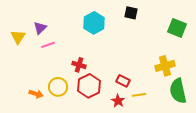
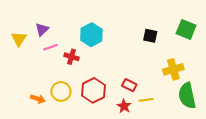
black square: (131, 13) -> (150, 36), moved
cyan hexagon: (94, 23) -> (91, 35), moved
red cross: (79, 65) -> (71, 57), moved

